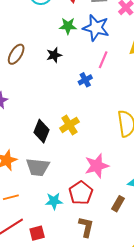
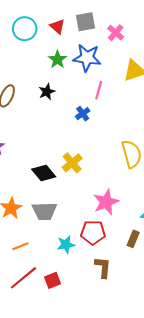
green star: (68, 26) -> (57, 59), turned -30
black diamond: (42, 131) -> (44, 173), turned -55
red pentagon: (81, 193) -> (93, 232), turned -30

